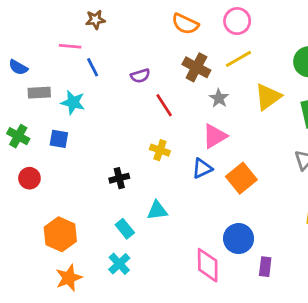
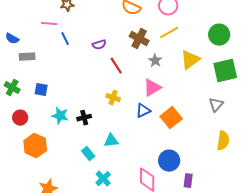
cyan star: (73, 102) -> (60, 116), moved
orange hexagon: (60, 234) -> (35, 146), moved
cyan cross: (119, 264) -> (103, 179), moved

